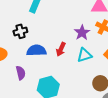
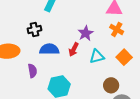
purple star: (82, 33) -> (86, 33), moved

